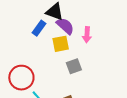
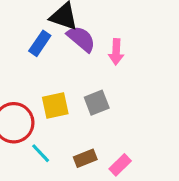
yellow square: (61, 44) -> (55, 106), moved

